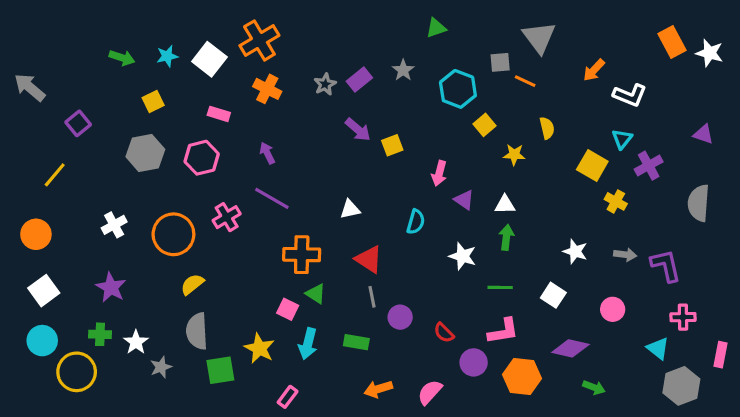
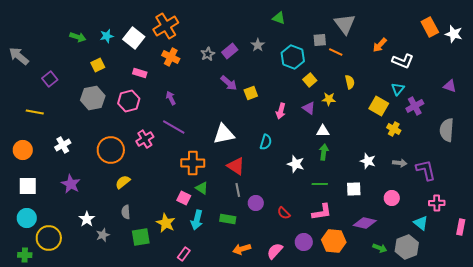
green triangle: (436, 28) -> (279, 18), turned 40
yellow line: (55, 175) -> (35, 112), turned 60
purple triangle: (464, 200) -> (309, 108), moved
white triangle: (350, 209) -> (224, 134), size x1.6
white cross: (114, 225) -> (63, 145), moved
white square: (44, 291) -> (28, 186), turned 36
white square: (553, 295) -> (354, 189), turned -35
gray semicircle: (197, 331) -> (126, 212), size x0.6
green cross: (100, 334) -> (25, 255), moved
purple circle: (474, 362) -> (304, 242), moved
gray hexagon: (681, 386) -> (407, 247), moved

